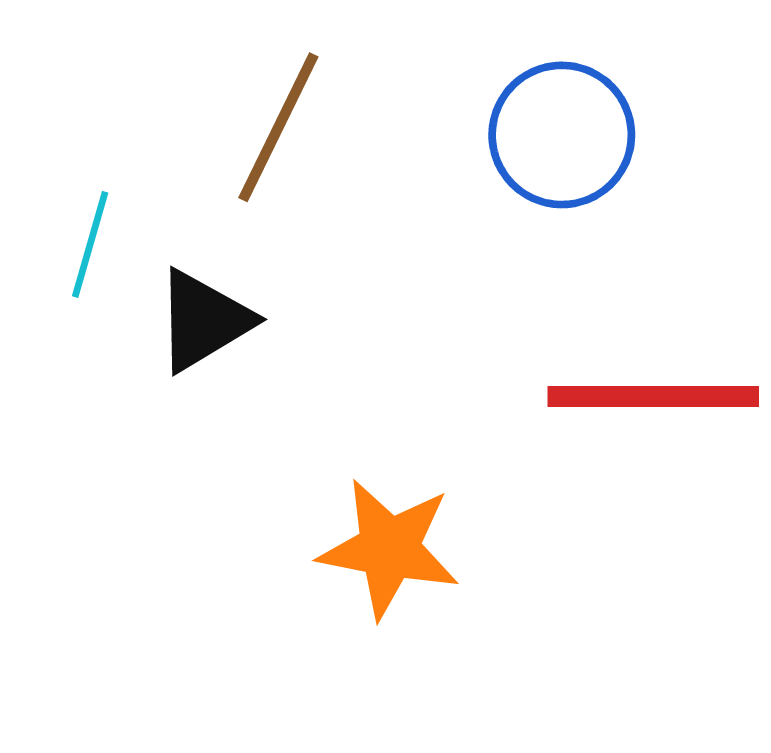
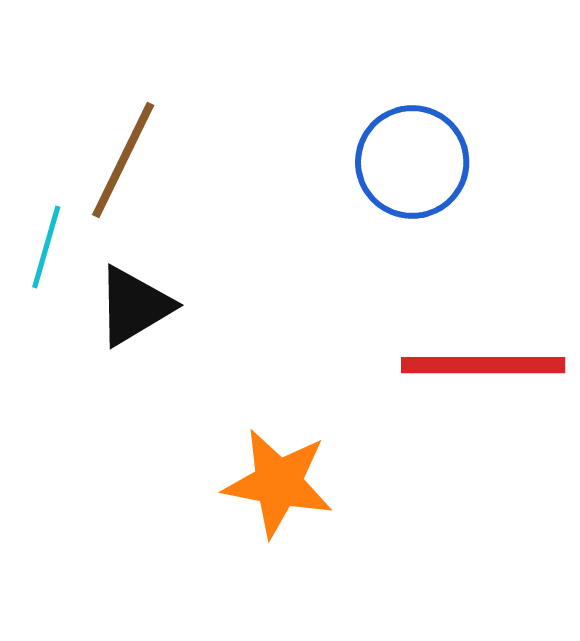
brown line: (278, 127) -> (123, 160), moved

